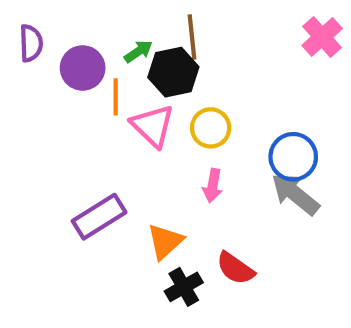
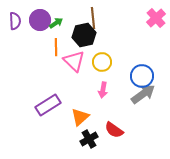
green arrow: (138, 51) -> (56, 23), moved
purple circle: (83, 68) -> (40, 20), moved
gray arrow: (295, 194) -> (143, 94), turned 105

